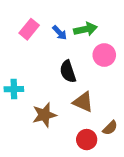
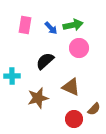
pink rectangle: (29, 29) -> (25, 25), turned -30
pink circle: (104, 55) -> (79, 48), moved
black semicircle: (68, 71) -> (45, 61), moved, turned 66

